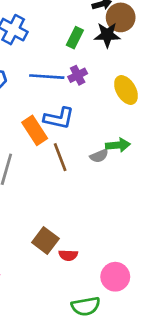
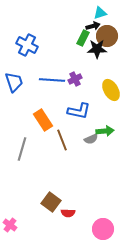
green rectangle: (75, 38) -> (83, 38), moved
blue L-shape: (59, 118) -> (79, 111), moved

